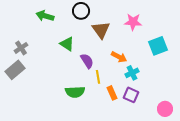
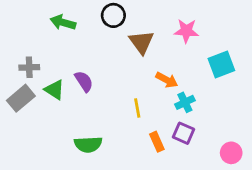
green triangle: (67, 44) -> (54, 90), moved
gray cross: (21, 48) -> (29, 67), turned 32
purple semicircle: (87, 61) -> (84, 81), moved
green semicircle: (75, 92) -> (88, 144), moved
orange rectangle: (112, 93) -> (157, 142), moved

